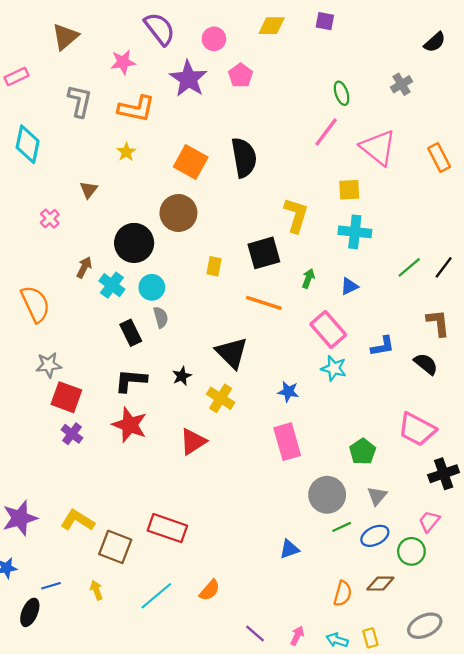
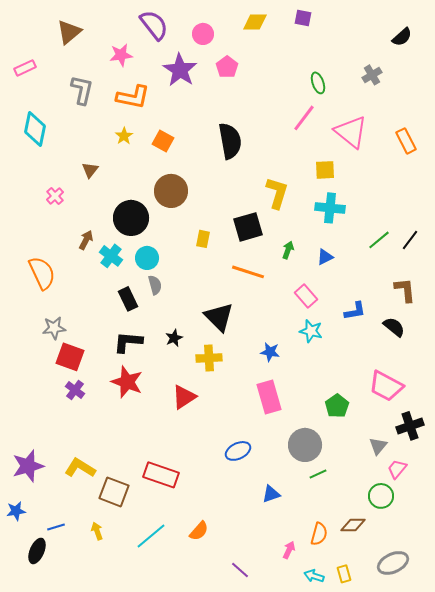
orange square: (191, 162) -> (163, 141), moved, size x0.7
pink rectangle: (328, 329) -> (306, 296), size x0.7
yellow cross: (221, 398) -> (209, 358), turned -35
gray triangle: (377, 496) -> (378, 446), moved
blue ellipse: (375, 536) -> (238, 451), moved
pink arrow: (297, 636) -> (289, 550), moved

